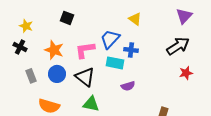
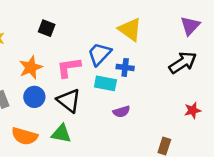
yellow triangle: (135, 19) -> (130, 29), size x1.5
orange star: (54, 50) -> (31, 67), turned 30
red star: (186, 73) -> (193, 110), moved
green triangle: (91, 104) -> (61, 134), moved

